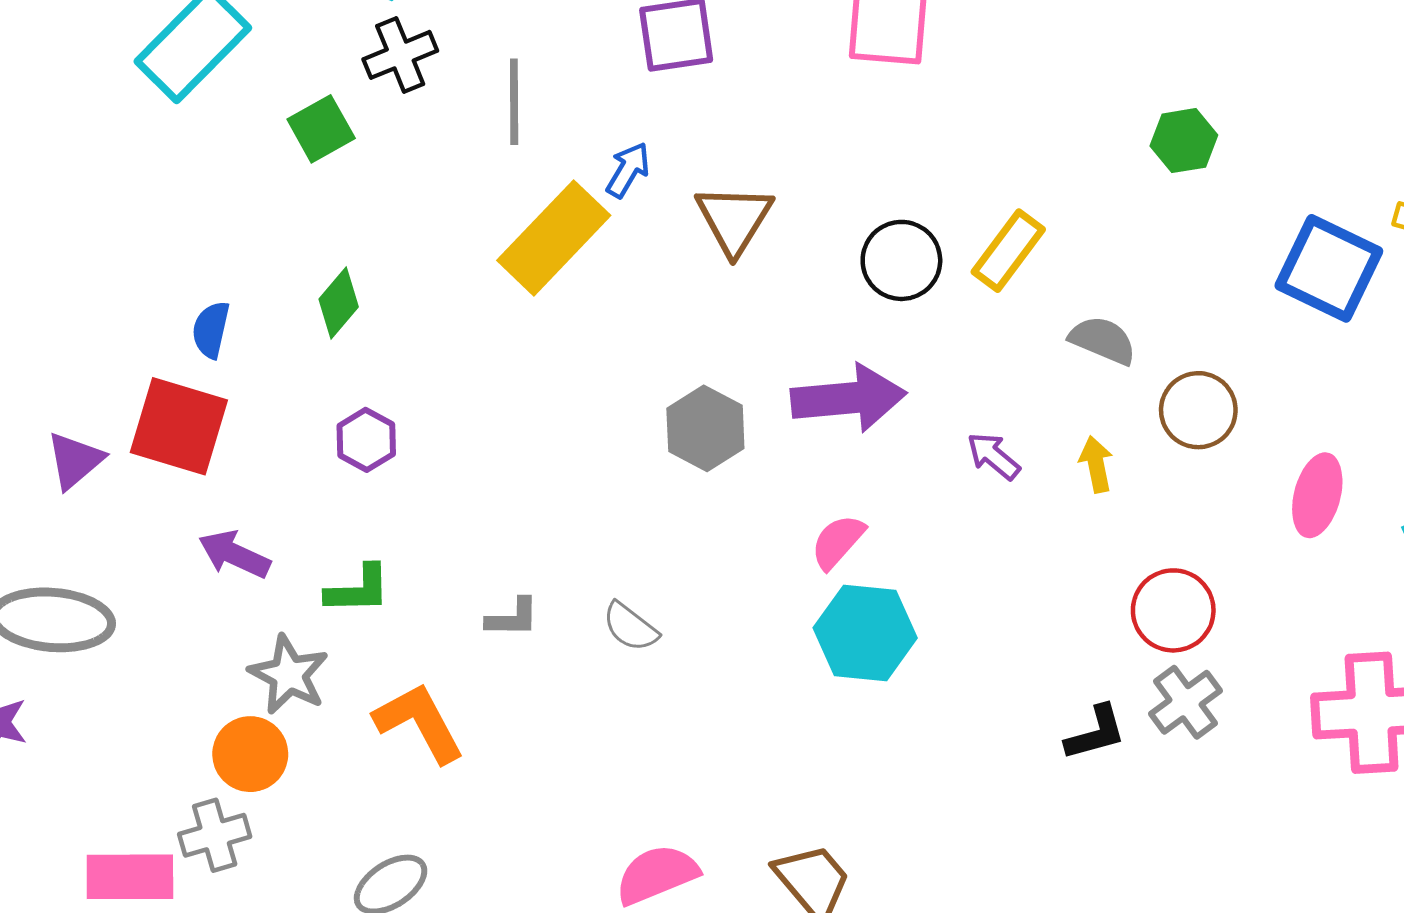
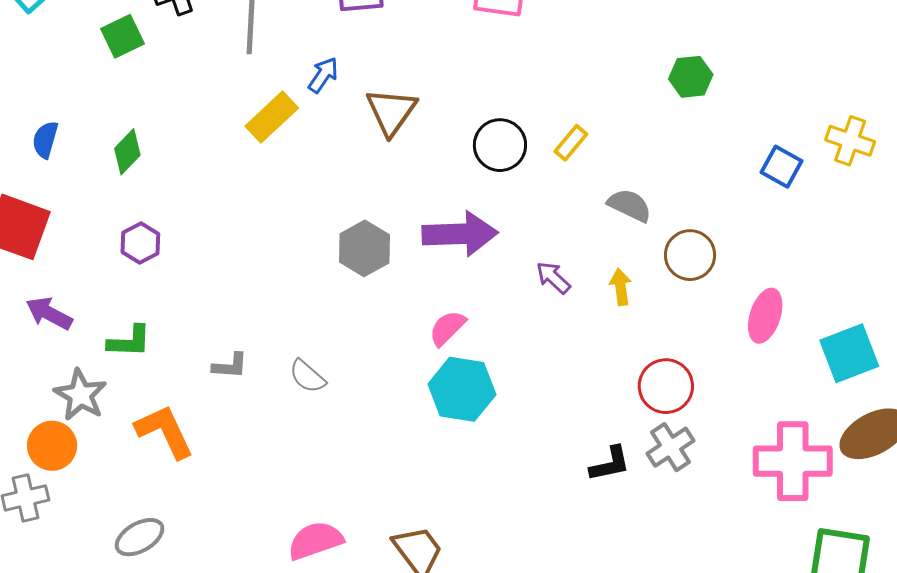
yellow rectangle: (554, 238) -> (272, 117), size x0.7
yellow rectangle: (1008, 251) -> (571, 143), size x0.7
blue square: (1329, 268) -> (781, 167), size x0.6
blue semicircle: (211, 330) -> (45, 140), moved

